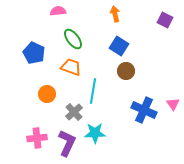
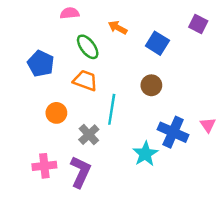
orange arrow: (115, 14) -> (118, 28), moved, turned -49
blue square: (119, 46) -> (157, 43), moved
cyan star: (95, 133) -> (145, 154), moved, turned -30

